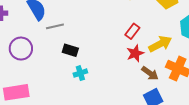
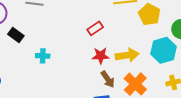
red rectangle: (132, 31) -> (95, 28), moved
black rectangle: (70, 50) -> (16, 35), moved

